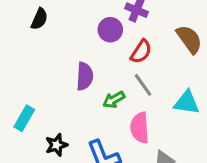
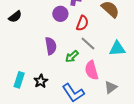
black semicircle: (39, 19) -> (15, 17), turned 40
black star: (56, 145) -> (41, 81), moved

